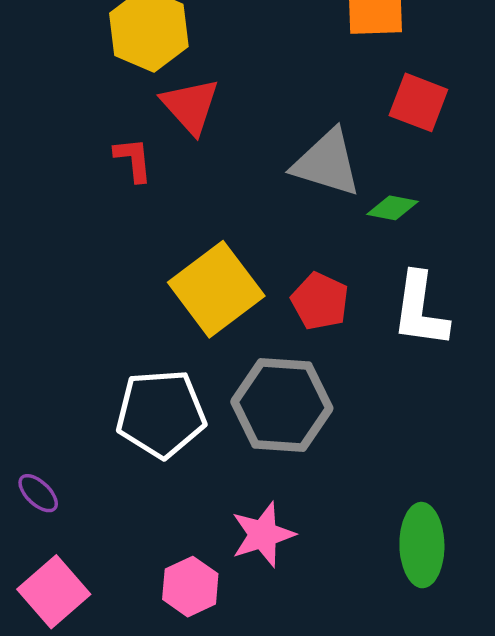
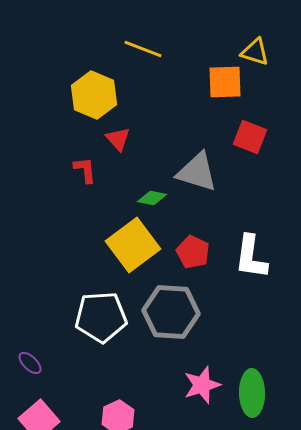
red triangle: (190, 106) -> (118, 139), size x0.7
green diamond: (393, 208) -> (152, 198), moved
pink star: (263, 535) -> (202, 385), moved

